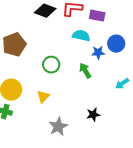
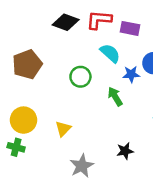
cyan semicircle: (81, 36) -> (110, 53), turned 30
green circle: (51, 65) -> (80, 77), moved

